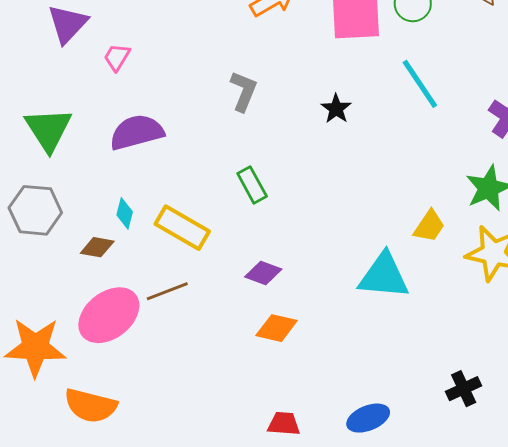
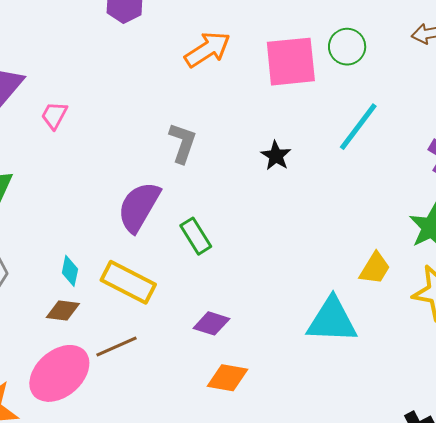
cyan line: (420, 84) -> (358, 127), turned 74
purple semicircle: (137, 132) -> (139, 207), moved, turned -42
brown diamond: (97, 247) -> (63, 311), moved

